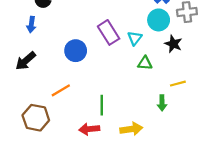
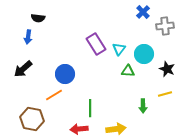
cyan circle: (159, 20) -> (144, 54), moved
black star: (173, 44) -> (167, 69), moved
blue circle: (76, 51) -> (65, 74), moved
yellow line: (178, 84) -> (165, 94), moved

